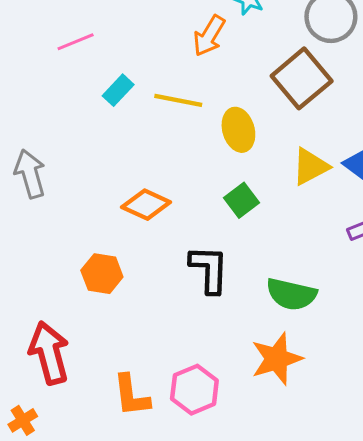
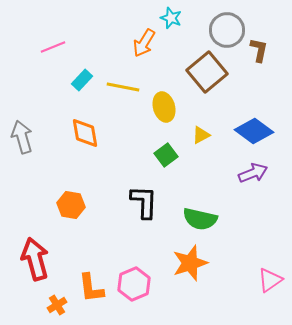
yellow triangle: (310, 166) -> (201, 135), moved, size x0.7
orange diamond: (146, 205) -> (85, 133), moved, turned 56
orange cross: (23, 420) -> (57, 305), moved

